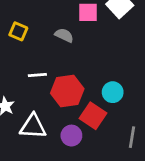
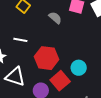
white line: (37, 75) -> (20, 40), moved

